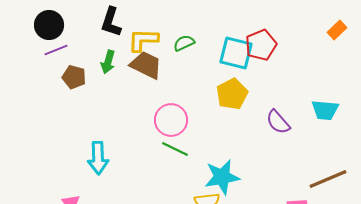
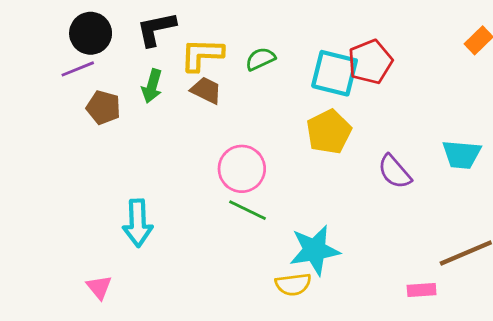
black L-shape: (111, 22) -> (156, 29), turned 60
black circle: (49, 25) -> (91, 33), moved
brown trapezoid: (146, 65) -> (206, 90), size x0.7

